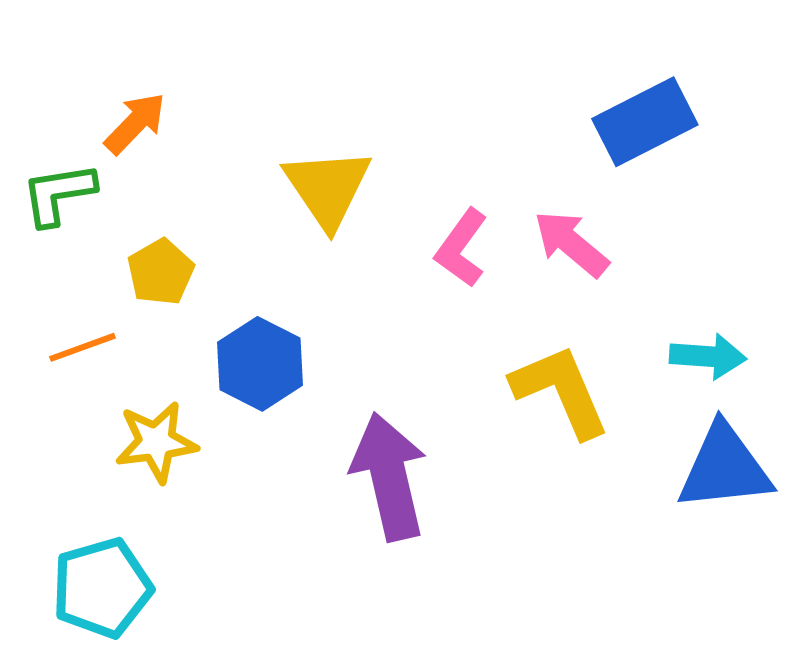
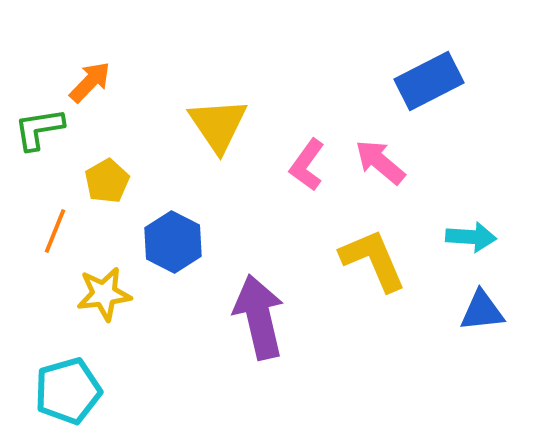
orange line: (82, 347) -> (55, 231), turned -48
blue triangle: (724, 468) -> (482, 311), size x0.7

